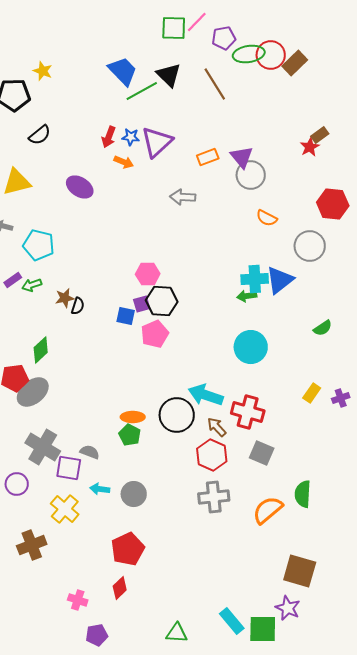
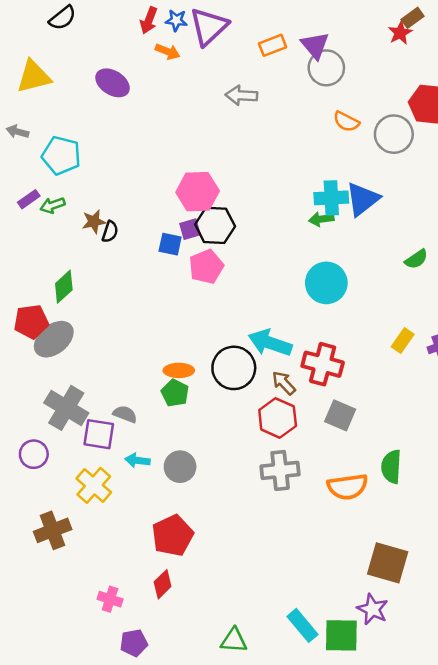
gray circle: (310, 246) -> (394, 134), moved
pink hexagon: (148, 274) -> (198, 192), size x1.4
orange semicircle: (268, 510) -> (348, 487), turned -148

